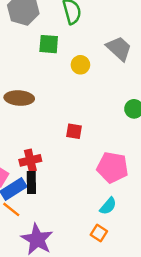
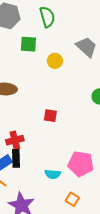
pink pentagon: (113, 167) -> (81, 164), moved
cyan semicircle: (108, 206) -> (53, 174), moved, turned 56

